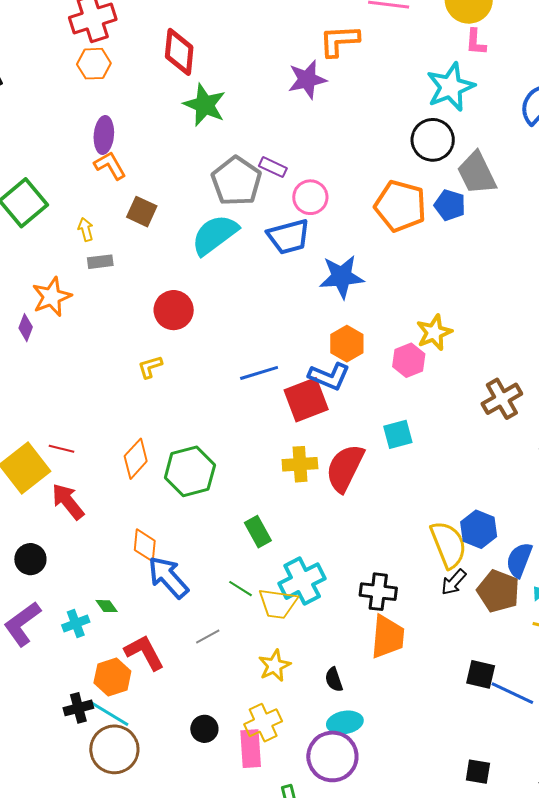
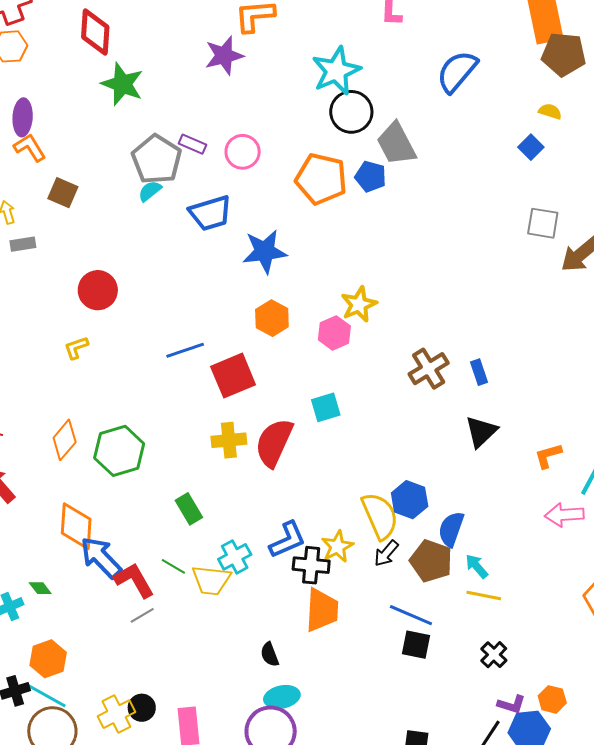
cyan star: (451, 87) -> (336, 71), moved
pink circle: (310, 197) -> (243, 152), moved
cyan semicircle: (215, 235) -> (150, 191), moved, size x0.5
blue L-shape: (329, 376) -> (288, 540), moved, turned -45
orange diamond: (145, 545) -> (76, 526), size x1.4
cyan cross: (302, 581) -> (235, 557), size x0.7
red L-shape: (144, 652) -> (134, 580), moved
yellow star: (274, 666) -> (337, 546), moved
blue line: (512, 693) -> (411, 615), moved
yellow cross: (263, 723) -> (116, 714), moved

